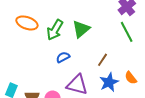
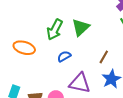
orange ellipse: (27, 23) -> (24, 48), moved

